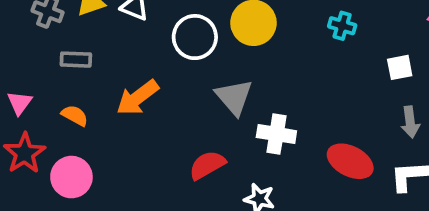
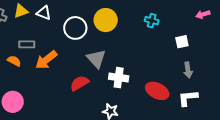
gray rectangle: (76, 60) -> (27, 44), moved
orange semicircle: (75, 115) -> (14, 61), moved
red semicircle: (207, 165) -> (79, 83), moved

